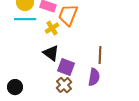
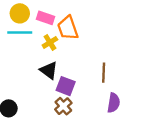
orange trapezoid: (68, 15) -> (68, 28), turned -40
purple semicircle: (94, 77) -> (114, 103), moved

